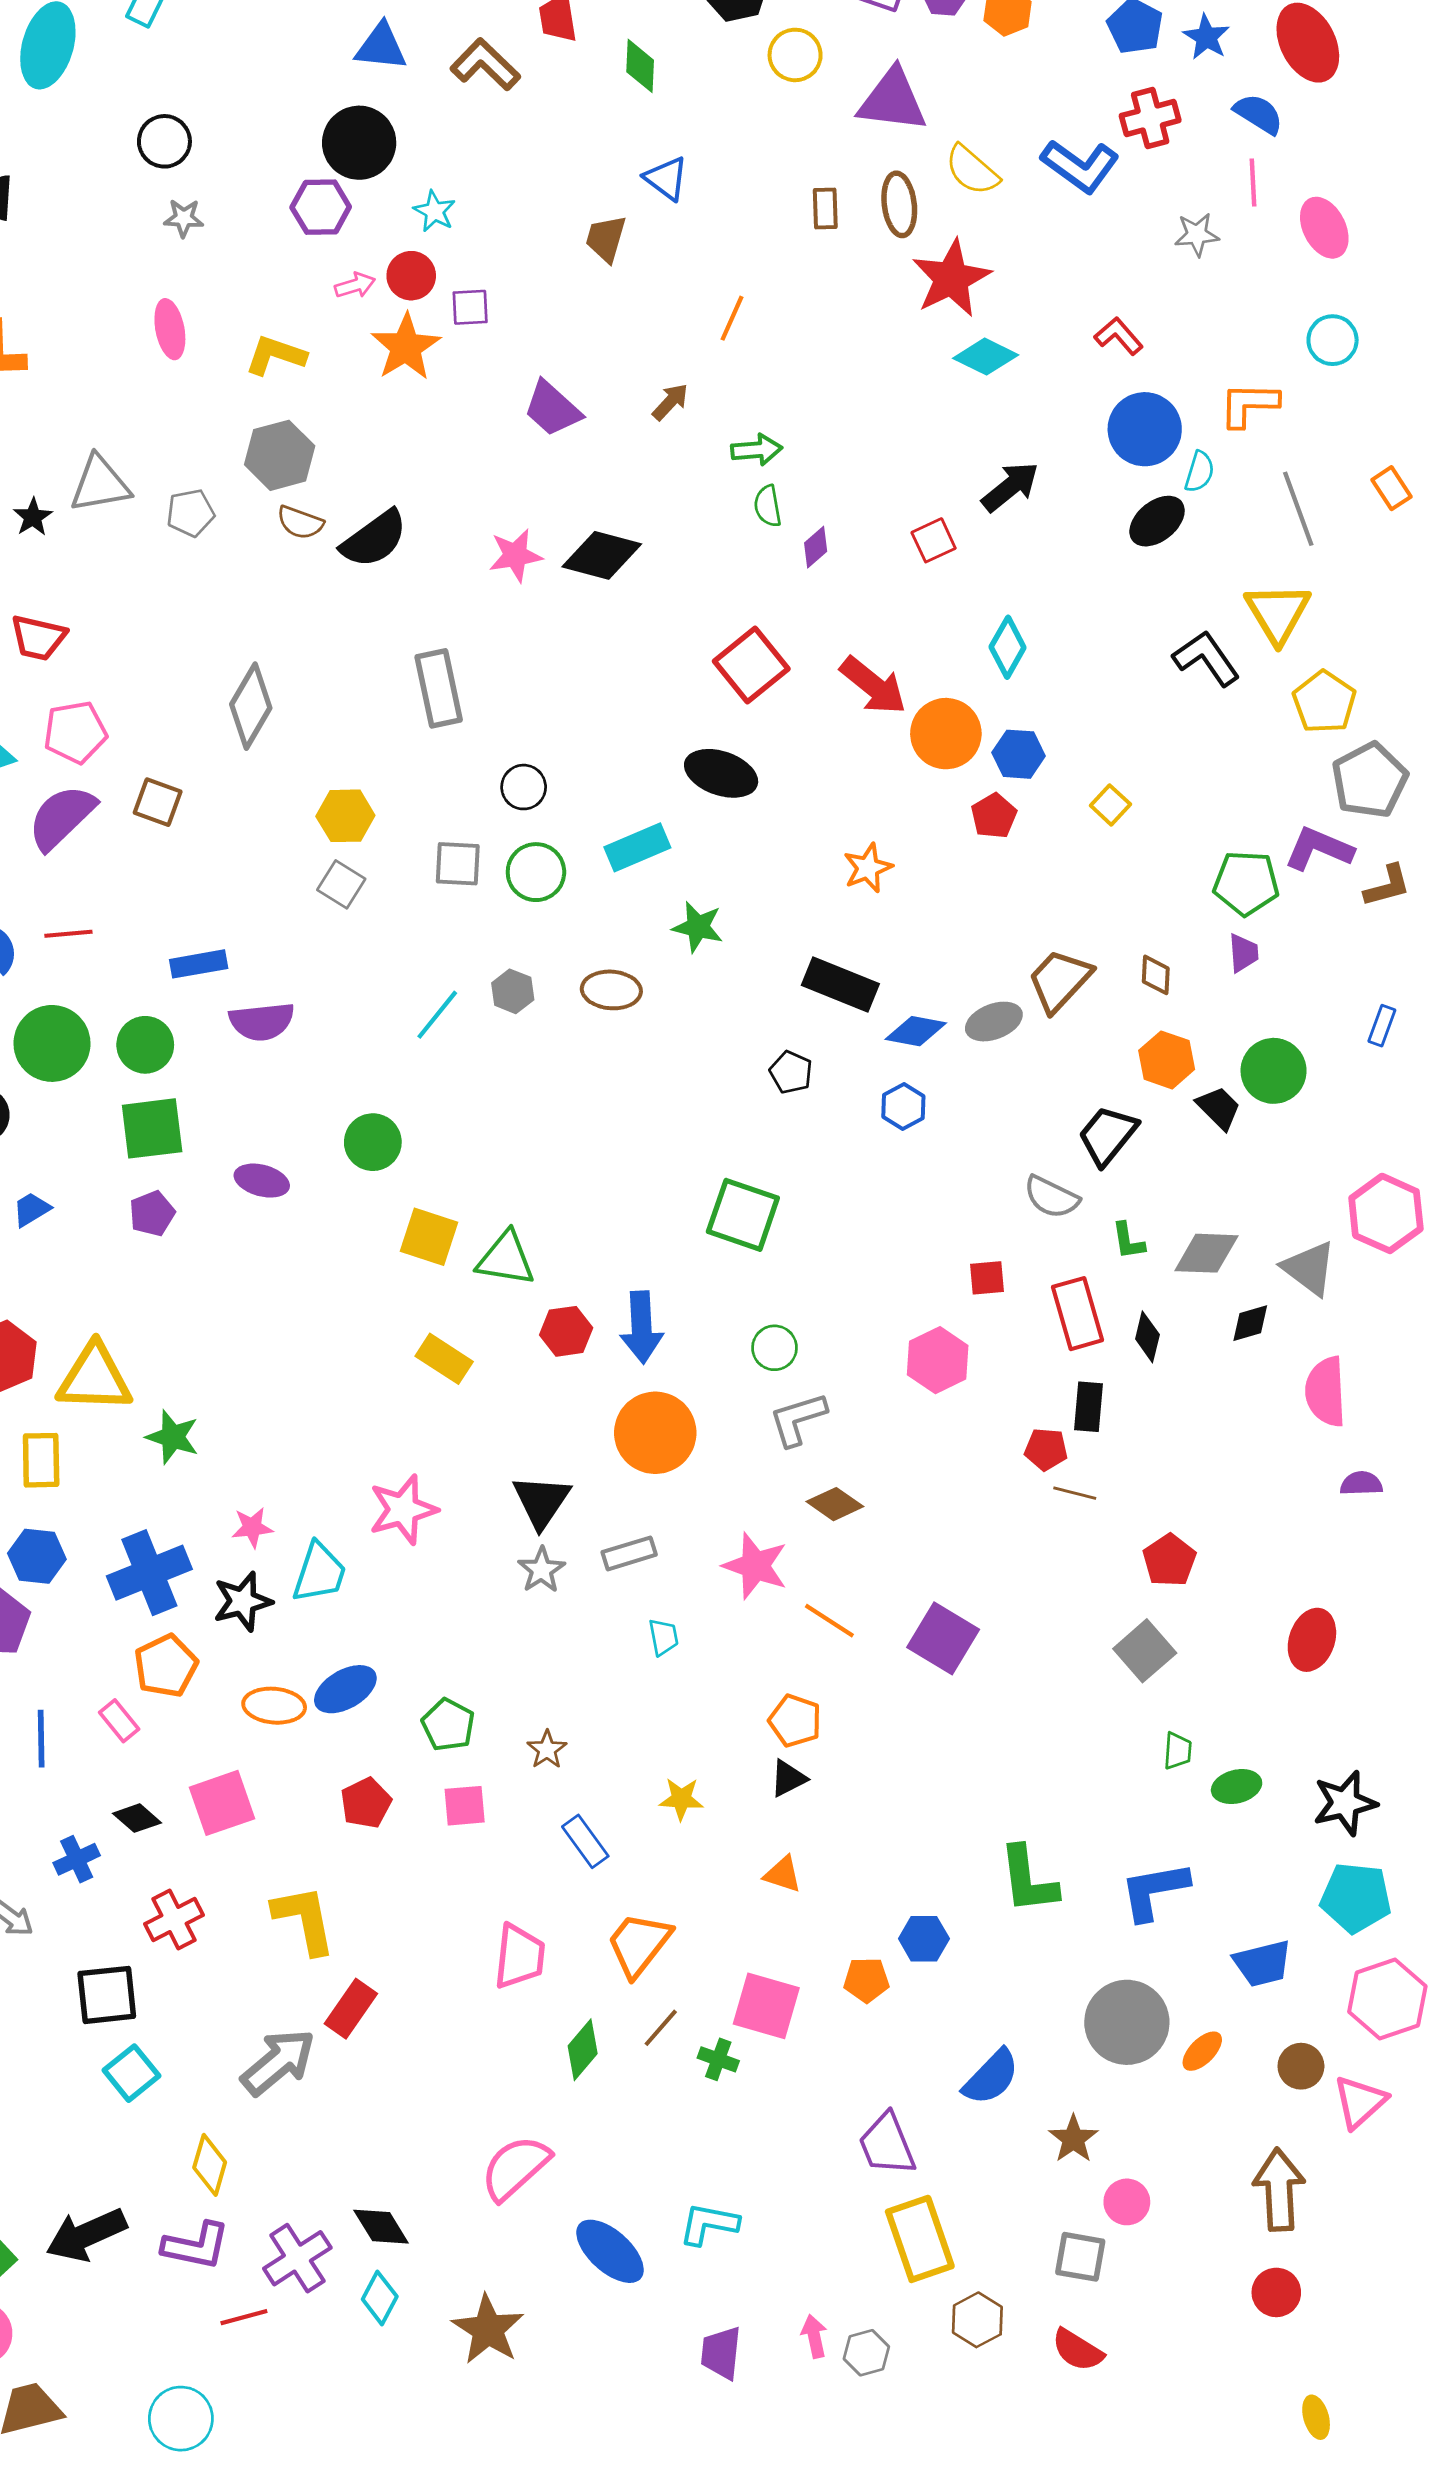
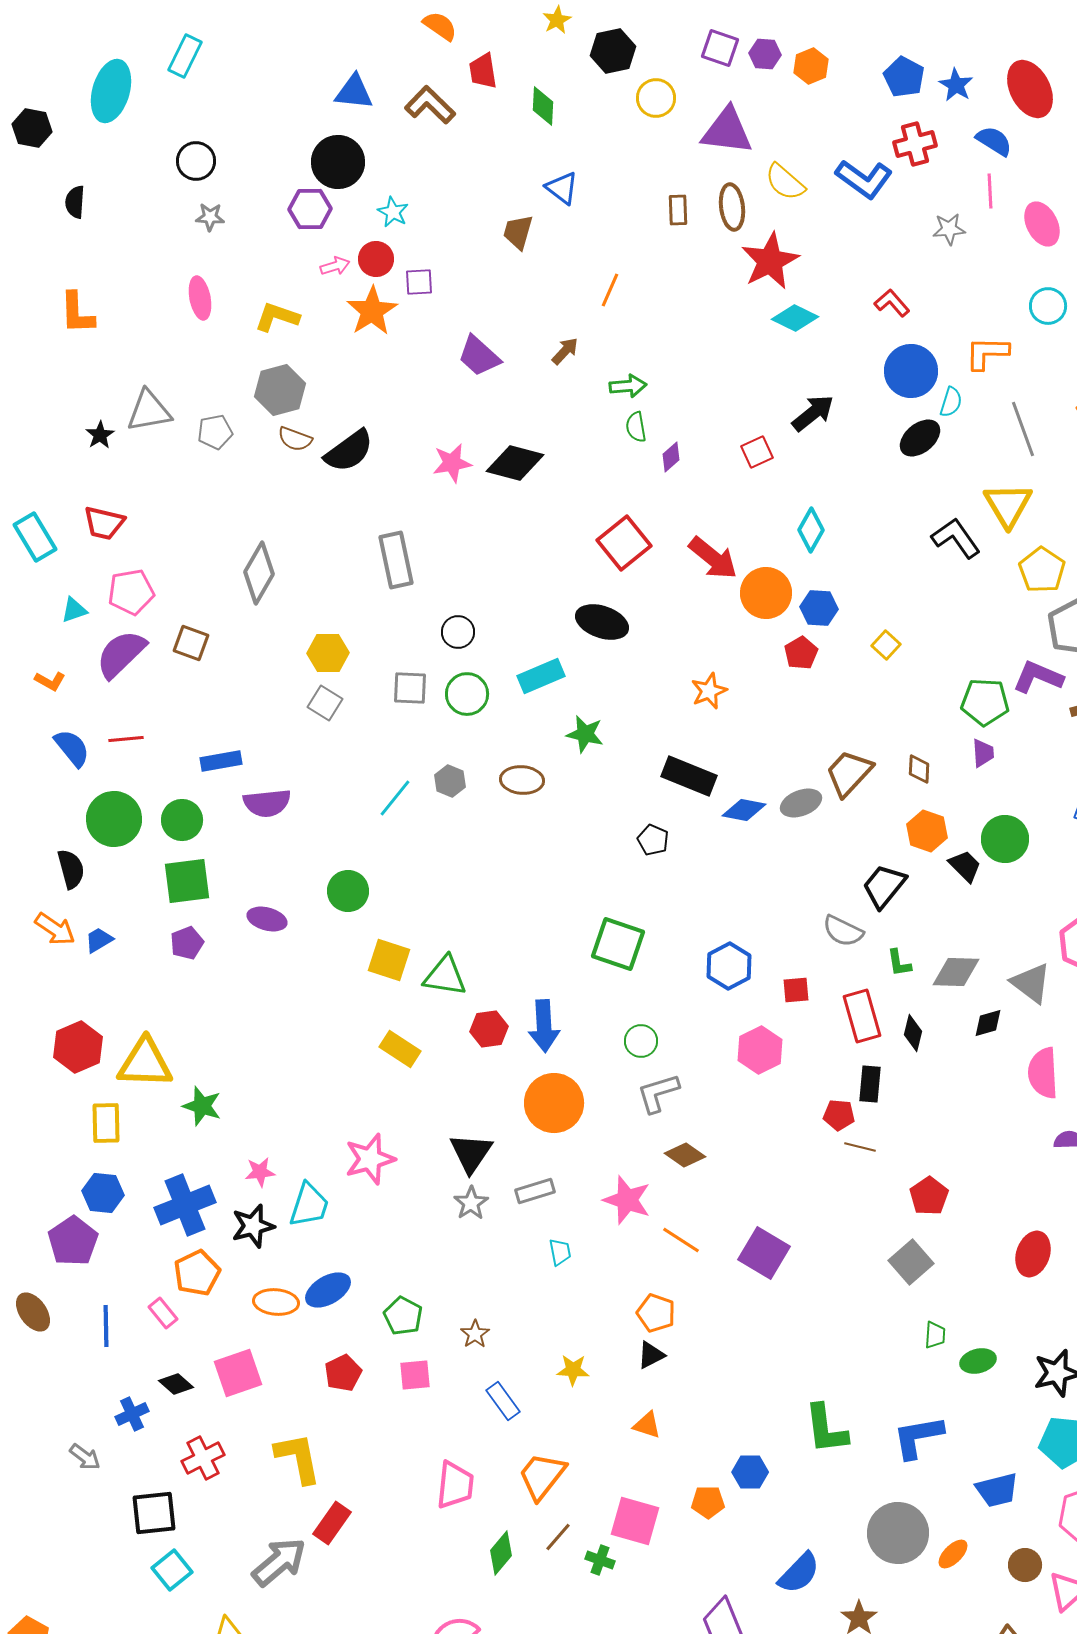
blue hexagon: (903, 1107) -> (729, 966), moved, size x1.4

